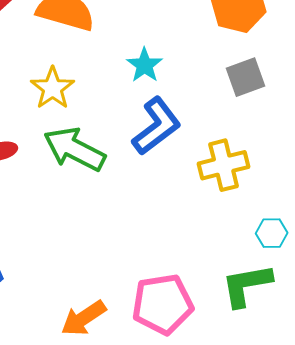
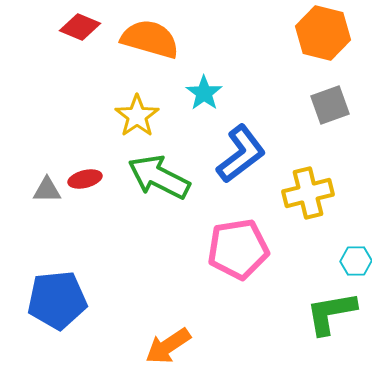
cyan star: (145, 65) -> (204, 93), moved
pink pentagon: (163, 304) -> (238, 249), moved

